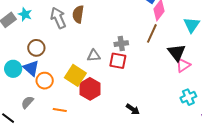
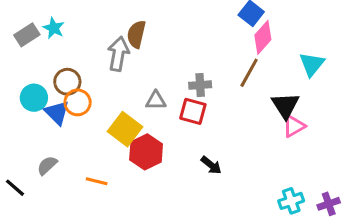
gray arrow: (58, 18) -> (118, 54), moved, turned 30
cyan circle: (13, 69) -> (34, 98), moved
orange circle: (45, 81) -> (78, 102), moved
cyan cross: (188, 97) -> (291, 201), moved
black arrow: (133, 109) -> (211, 165), moved

